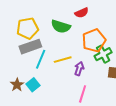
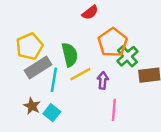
green semicircle: (61, 26) -> (70, 55), moved, turned -108
brown star: (17, 85) -> (32, 106), moved

